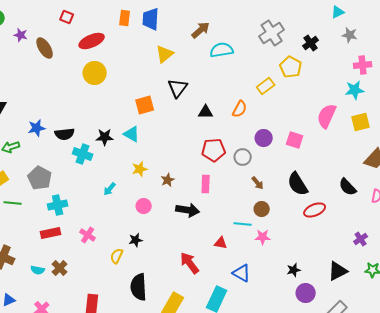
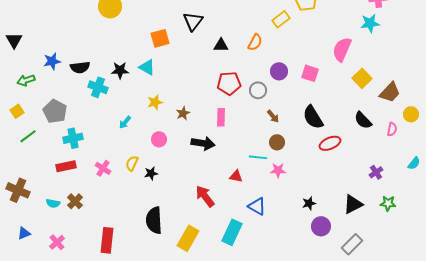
yellow square: (361, 122) -> (362, 78), moved, turned -30
green line: (13, 203) -> (28, 136), turned -42
yellow semicircle: (117, 256) -> (132, 163), moved

